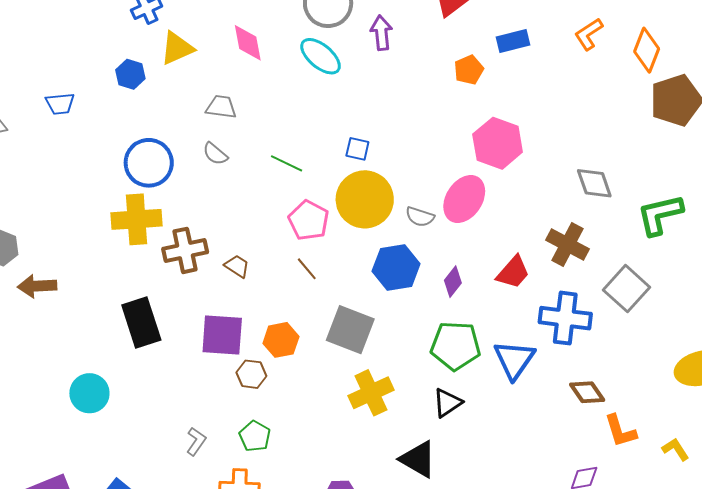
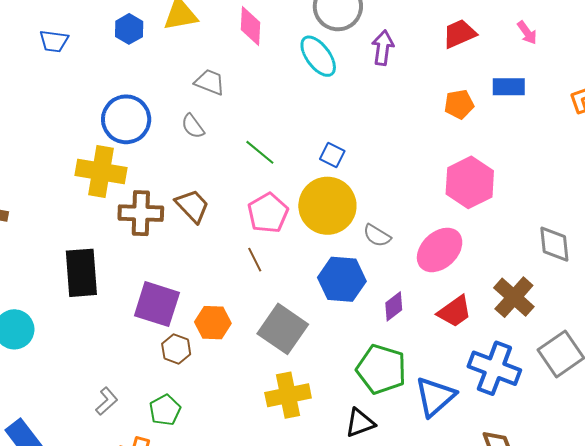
pink ellipse: (464, 199) -> (440, 250), moved
brown trapezoid: (237, 266) -> (192, 206), moved, size x1.4

